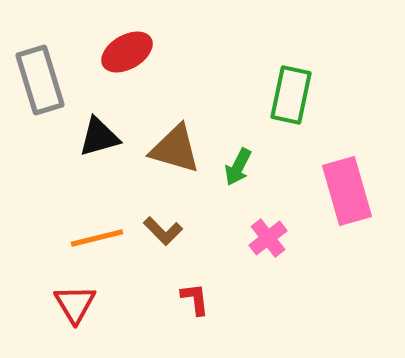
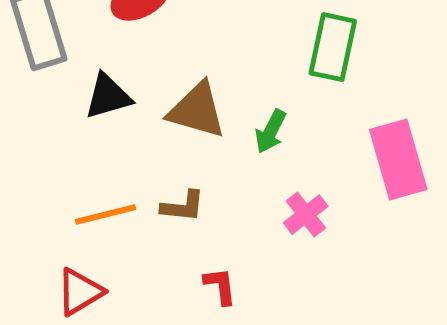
brown L-shape: (163, 231) -> (183, 206), turned -39
red triangle: (75, 304) -> (80, 292), turned 30

